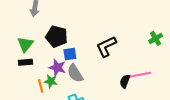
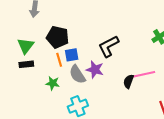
purple star: (57, 68) -> (95, 70), moved
orange line: (41, 86) -> (59, 60), moved

